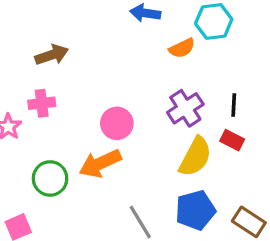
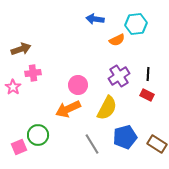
brown arrow: (52, 55) -> (21, 49), moved
yellow semicircle: (195, 157) -> (107, 108), moved
green circle: (50, 178) -> (38, 135), moved

